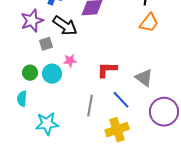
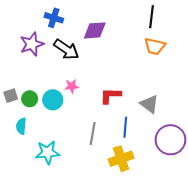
orange trapezoid: (149, 23) -> (155, 46), turned 65
gray square: (46, 44) -> (11, 96), moved
blue line: (121, 100) -> (125, 127), turned 48

